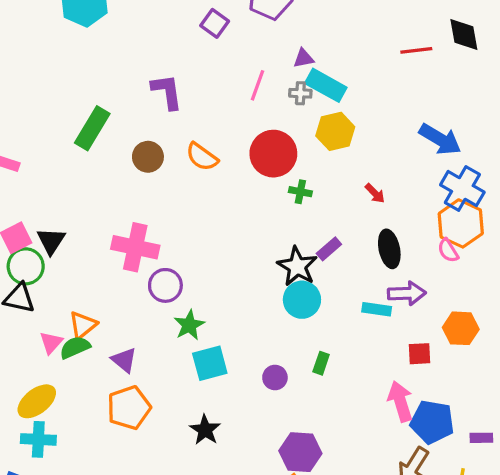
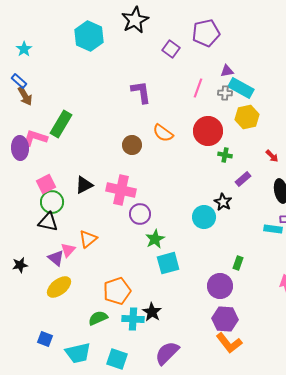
green rectangle: (92, 128) -> (61, 124), moved
brown circle: (148, 157) -> (132, 145), moved
black triangle: (51, 241) -> (84, 185), moved, turned 30
purple rectangle: (329, 249) -> (243, 179), moved
black star: (297, 266) -> (223, 202), size x0.7
cyan circle: (302, 300) -> (204, 217), moved
green semicircle: (75, 347) -> (98, 318), moved
purple triangle: (124, 360) -> (56, 258), moved
purple circle: (275, 377) -> (220, 286), moved, size x1.6
black star: (205, 430) -> (152, 312), moved
cyan cross: (38, 439) -> (133, 319), moved

